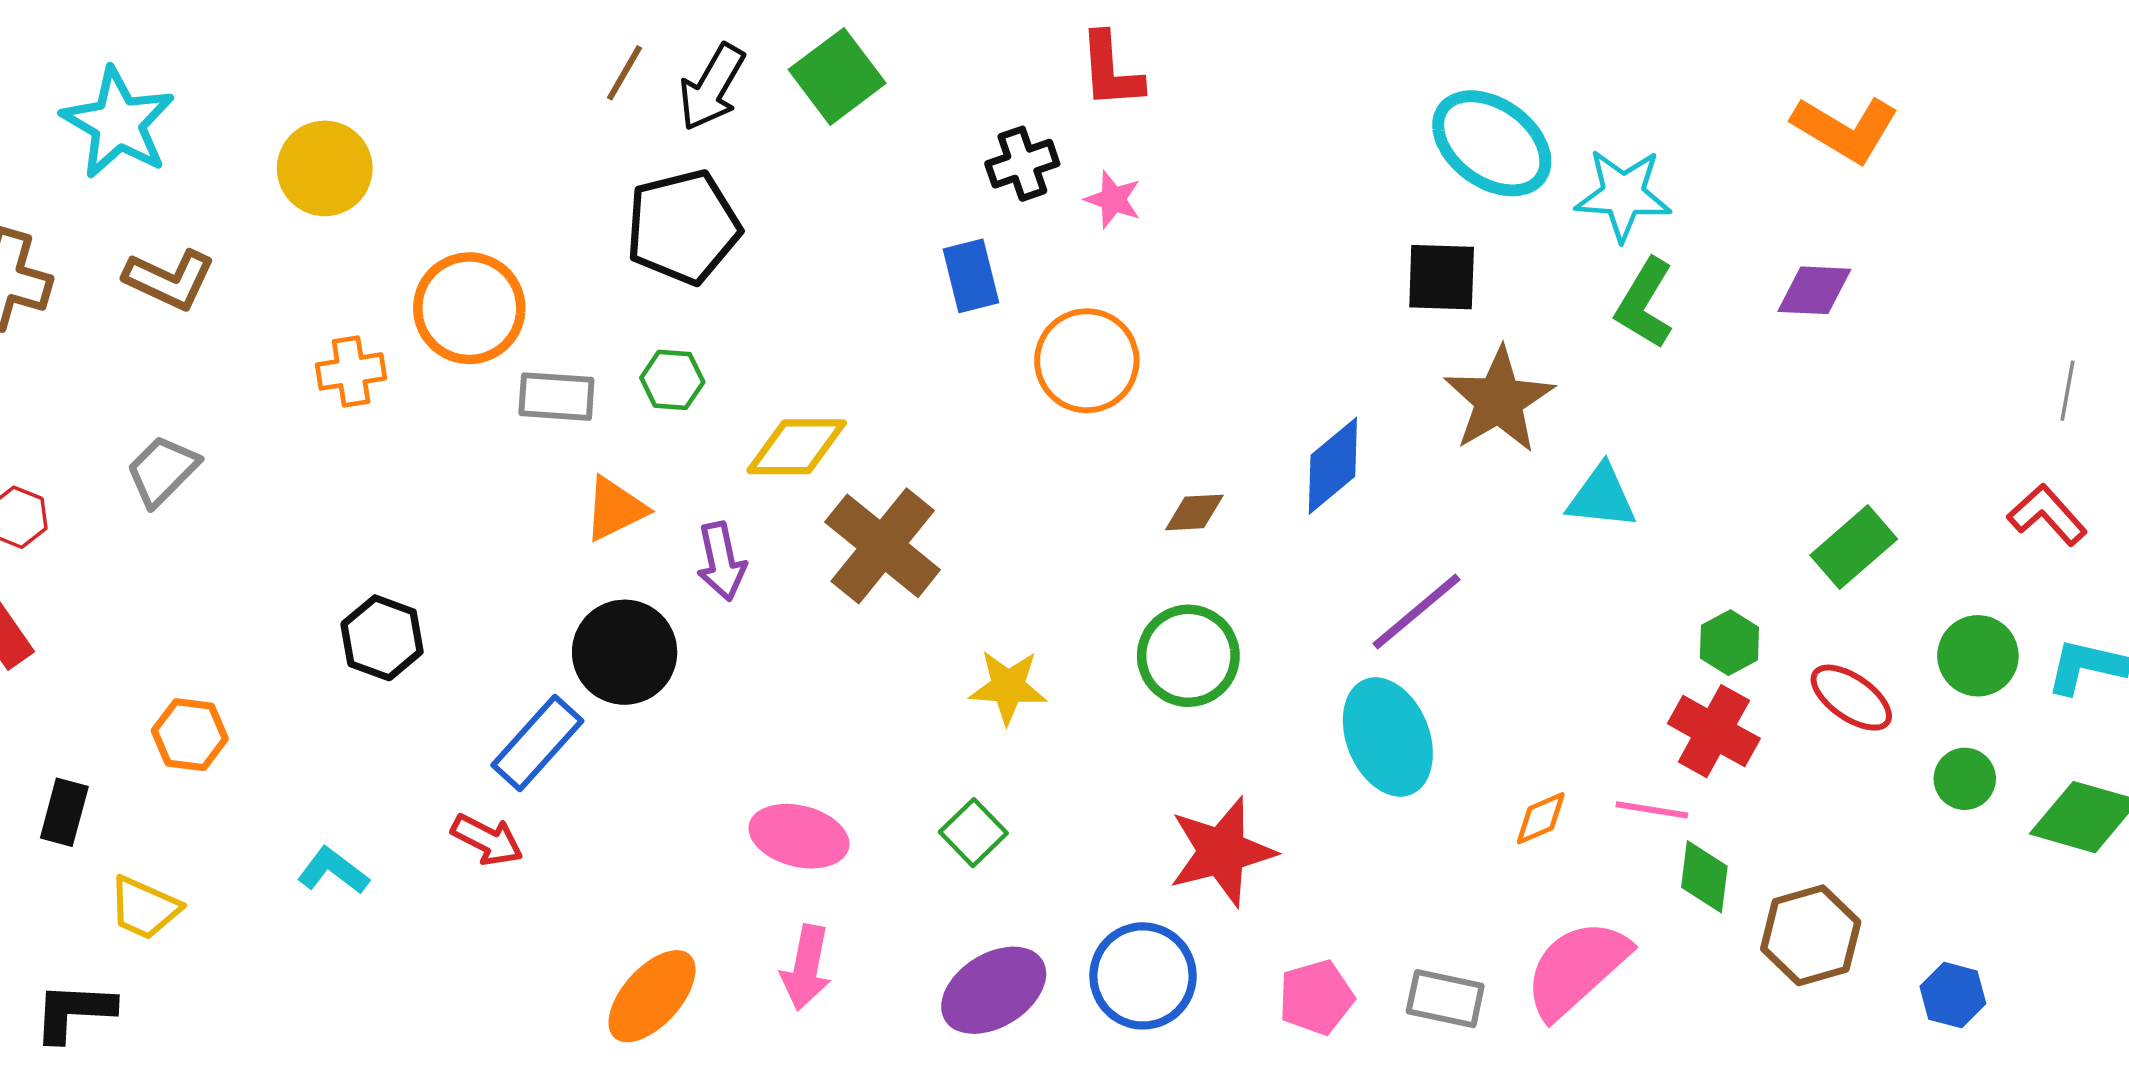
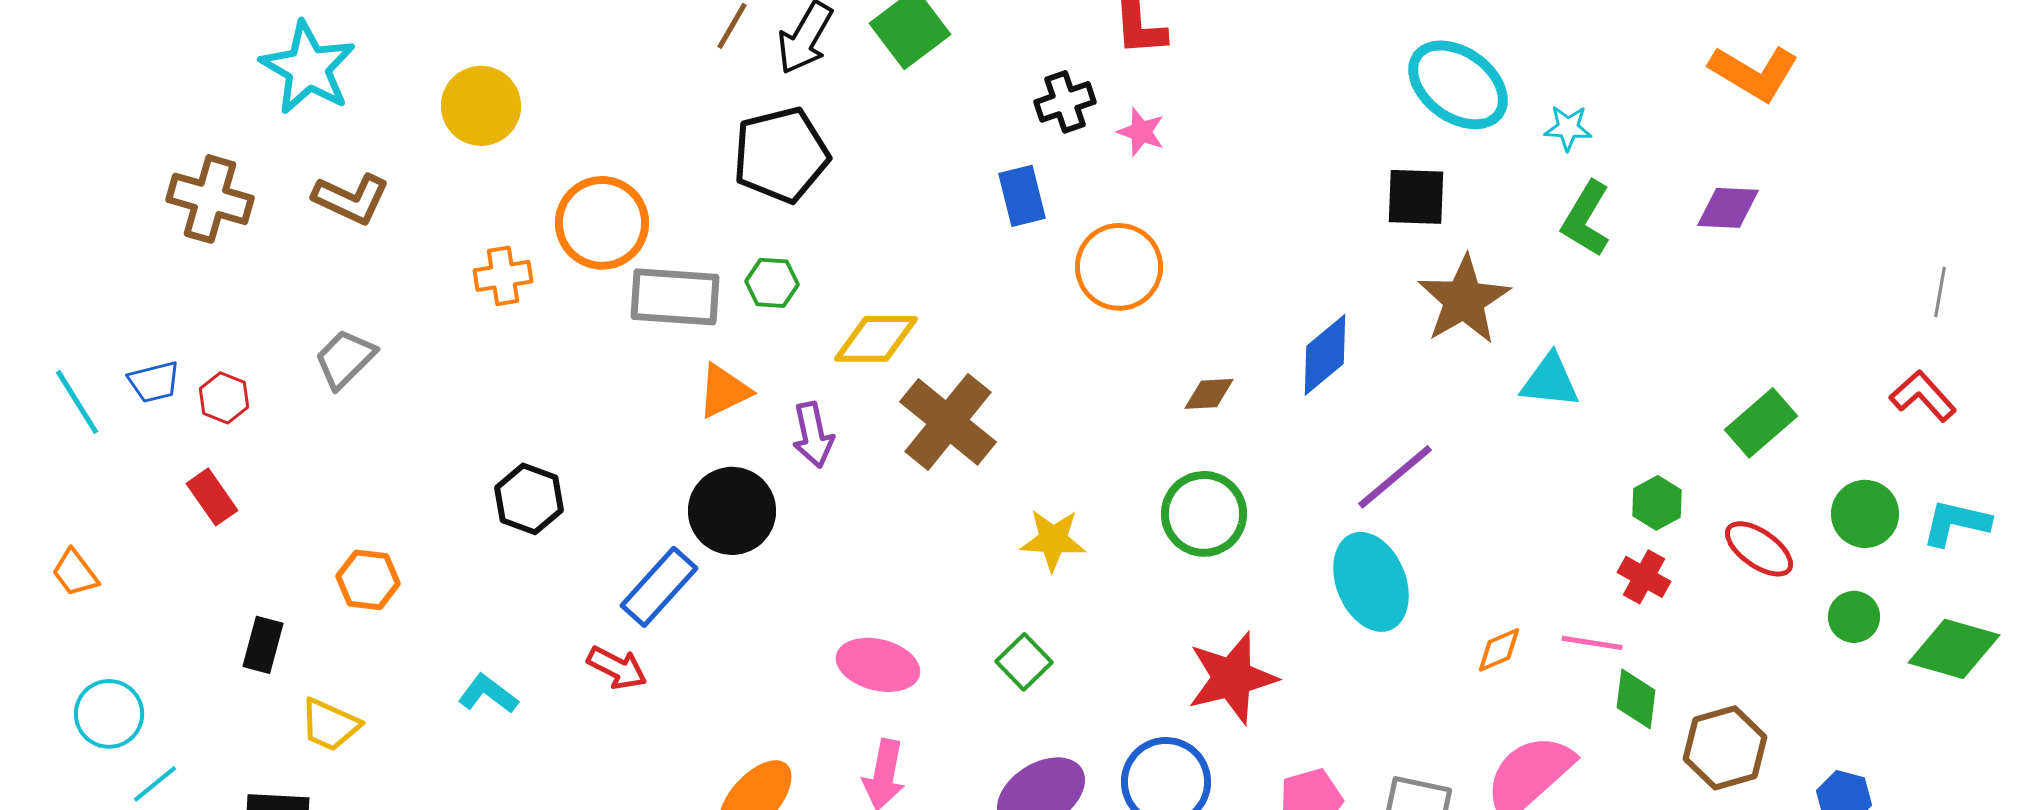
cyan star: (1623, 195) -> (1568, 128), size x0.6
gray rectangle: (556, 397) -> (675, 297), size x1.4
red cross: (1714, 731) -> (1644, 577), size x0.7

